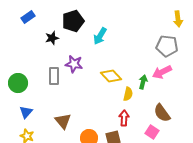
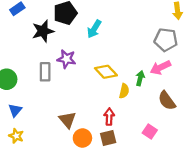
black star: (52, 38) -> (43, 31), size x1.5
brown semicircle: (162, 113) -> (167, 101), moved
red arrow: (124, 118) -> (109, 117), moved
brown triangle: (63, 121) -> (67, 120), moved

